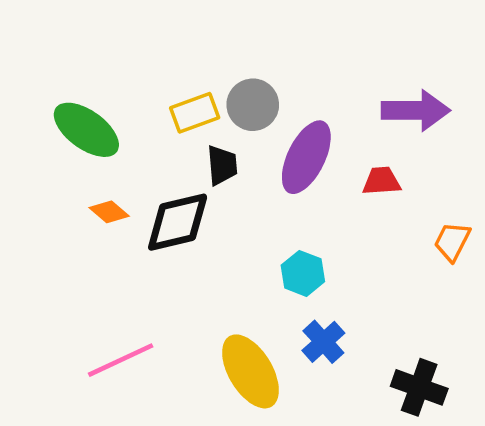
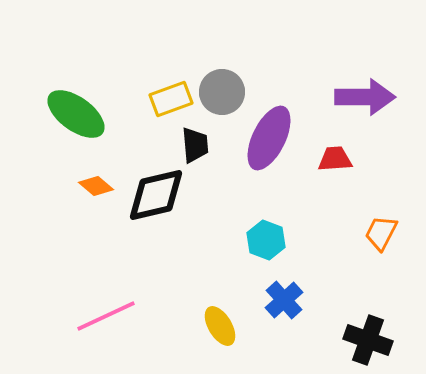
orange trapezoid: (452, 241) -> (381, 233), moved
yellow ellipse: (250, 371) -> (220, 326), size x0.6

